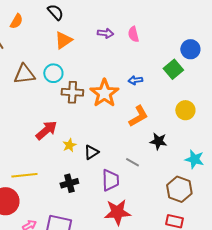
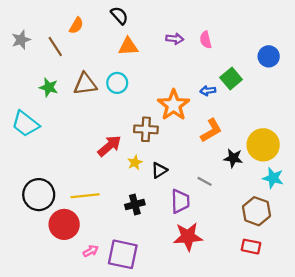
orange triangle: (63, 40) -> (128, 46), turned 30
green square: (173, 69) -> (231, 78), moved
brown cross: (72, 92) -> (146, 129), moved
yellow circle: (185, 110) -> (263, 145), moved, size x1.5

